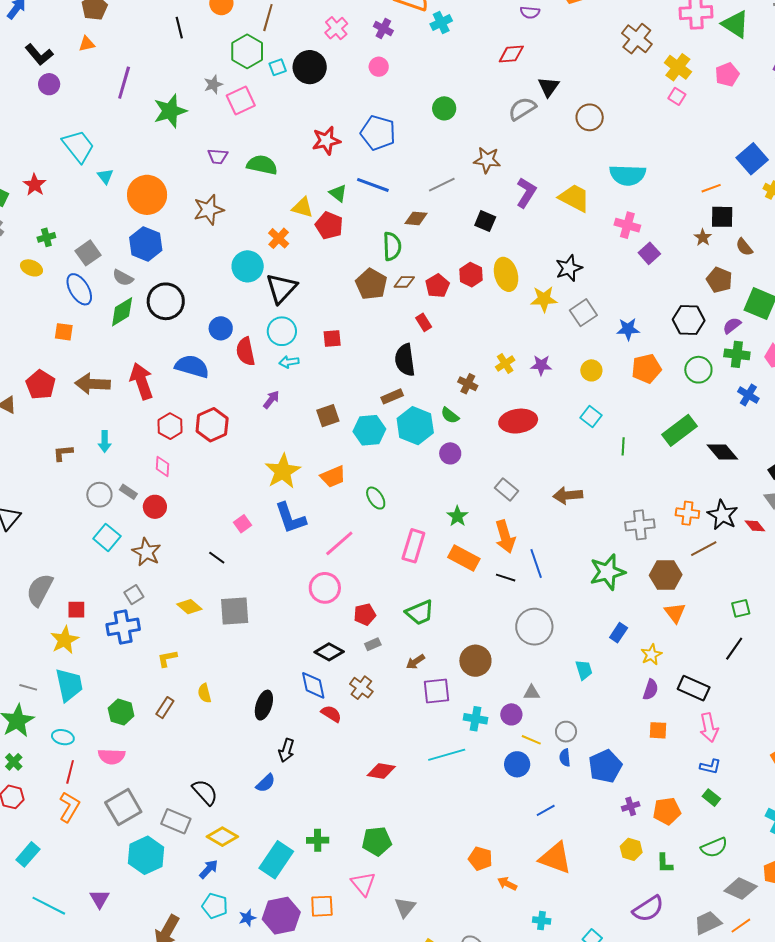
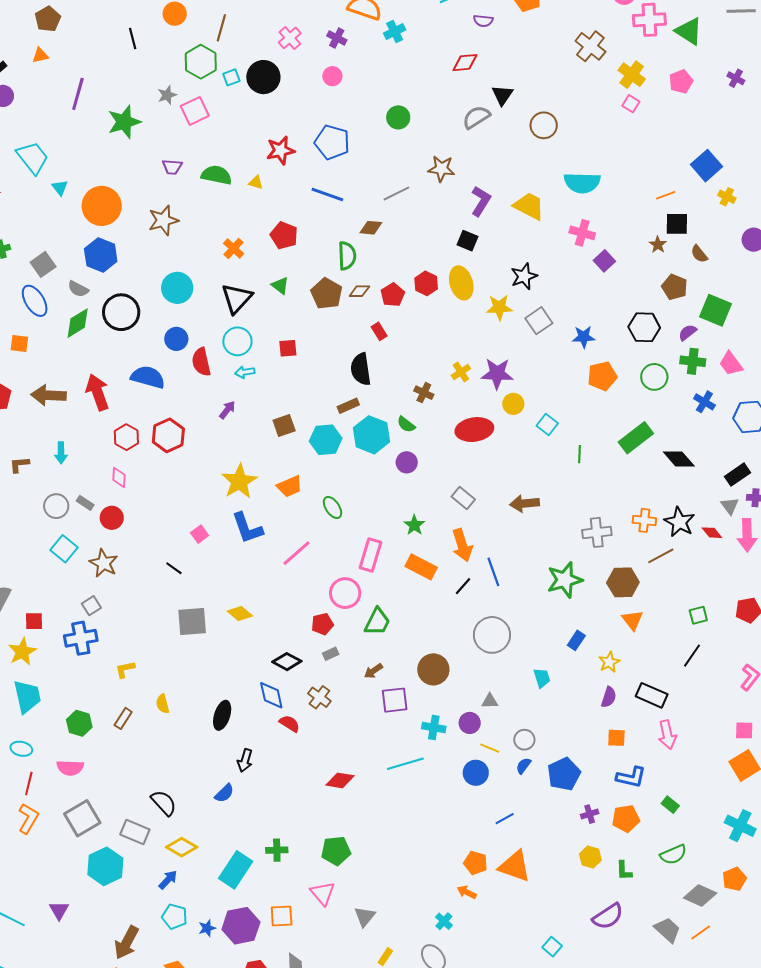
green triangle: (338, 193) -> (280, 286), moved
yellow triangle: (303, 207) -> (256, 182), moved, size x0.7
black square: (485, 221) -> (467, 241), moved
cyan circle: (248, 266) -> (177, 288), moved
purple star: (541, 365) -> (497, 374), size x1.5
yellow circle: (591, 370) -> (513, 404), moved
black line: (506, 578) -> (463, 586), turned -66
pink circle: (325, 588) -> (345, 593), moved
yellow diamond: (189, 607) -> (240, 613), moved
green trapezoid: (420, 613) -> (377, 622), turned -40
blue semicircle: (565, 758) -> (523, 766), turned 42
blue L-shape: (710, 767) -> (631, 777), moved, size x1.4
orange pentagon: (480, 859) -> (476, 863), moved
cyan cross: (542, 921) -> (444, 921), moved, turned 36
gray trapezoid: (708, 923) -> (667, 930), turned 68

